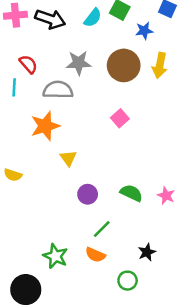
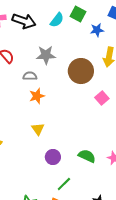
brown circle: (124, 65) -> (81, 71), moved
gray semicircle: (58, 90) -> (30, 76), size x0.6
pink square: (120, 118) -> (102, 98), moved
orange star: (45, 126) -> (37, 96), moved, size x0.7

